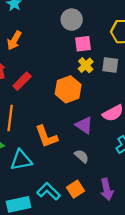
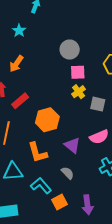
gray square: (110, 65) -> (98, 104), moved
orange hexagon: (68, 89) -> (47, 120), moved
cyan L-shape: (49, 191) -> (41, 186), moved

